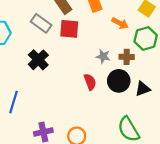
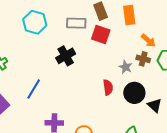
gray rectangle: (41, 23) -> (76, 23), turned -48
brown cross: (127, 57) -> (143, 59), moved
black triangle: (143, 89) -> (155, 105), turned 49

